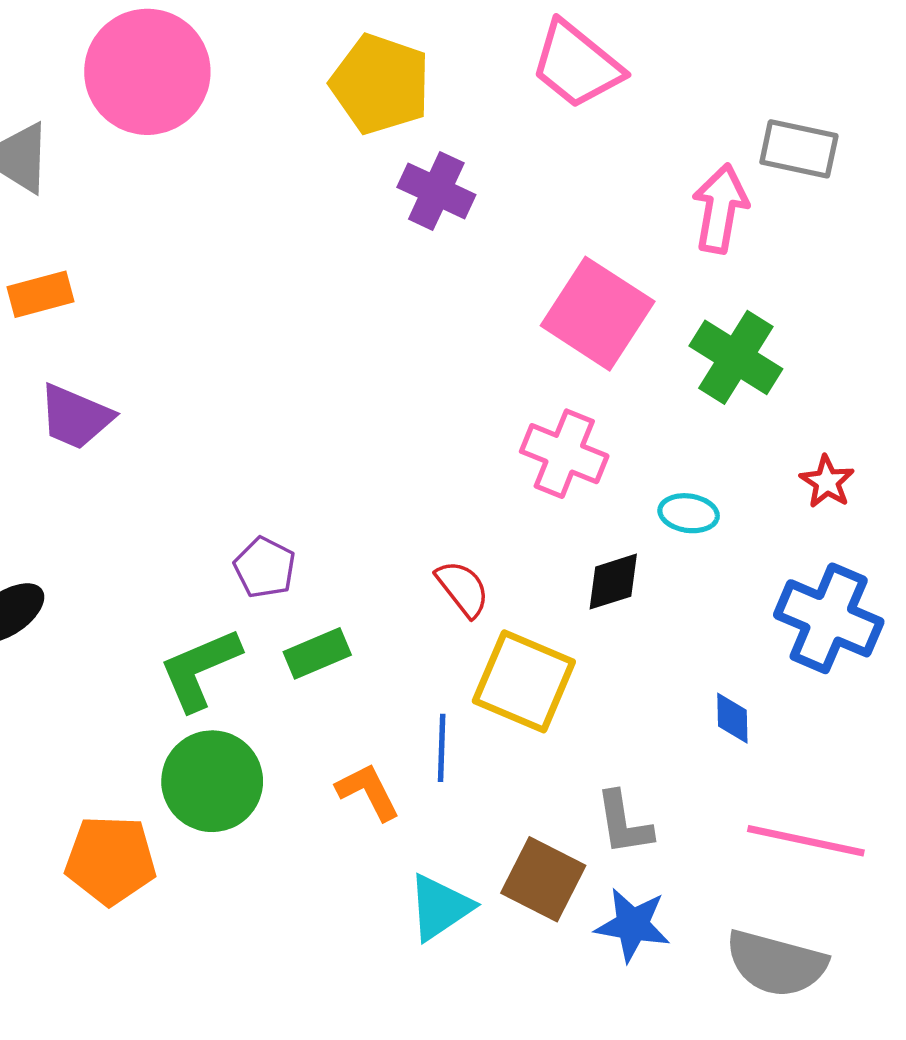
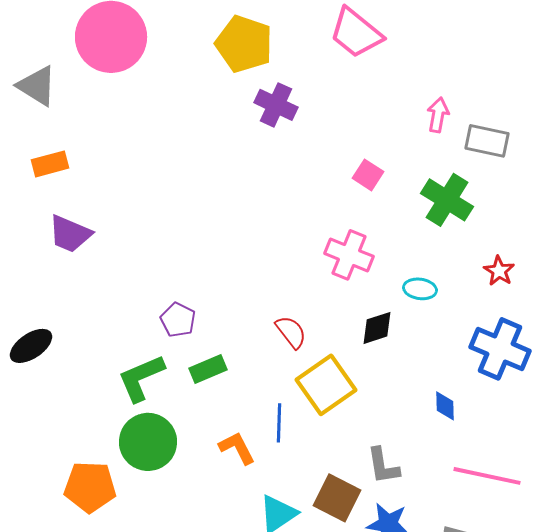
gray rectangle: (799, 149) -> (487, 141), moved
pink arrow: (720, 208) -> (438, 115), size x0.7
pink square: (598, 314) -> (368, 175), size x0.5
yellow square: (524, 681) -> (326, 385), turned 32

